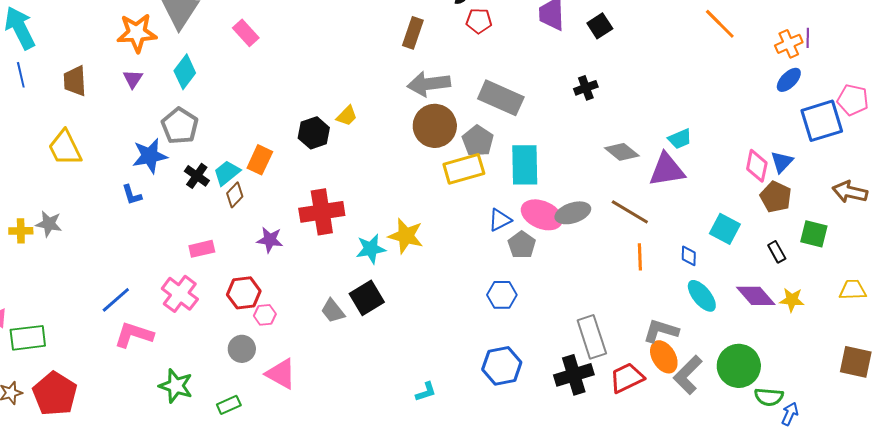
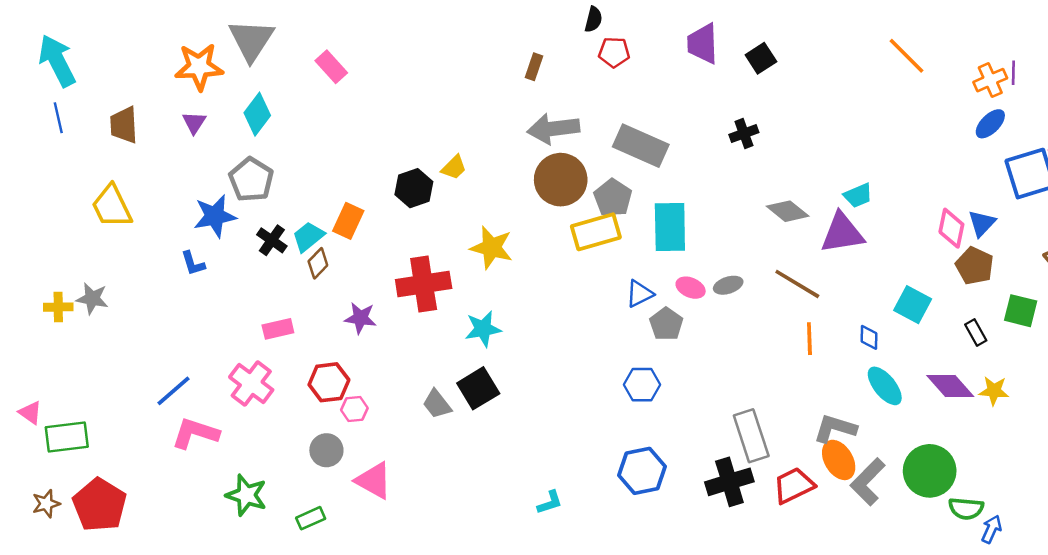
brown rectangle: (413, 33) -> (534, 67), size x0.7
gray ellipse: (573, 213) -> (728, 285), size x0.7
pink ellipse: (542, 215) -> (691, 288), size x0.6
yellow star: (406, 236) -> (492, 248), moved

